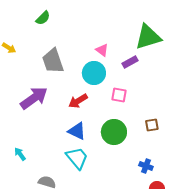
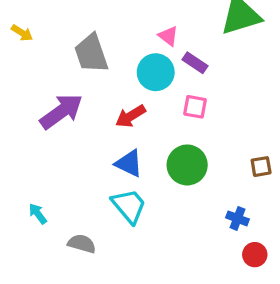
purple rectangle: (130, 62) -> (195, 63), moved, turned 63
brown square: (152, 125) -> (261, 167), moved
cyan arrow: (20, 154) -> (38, 214), moved

